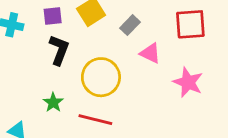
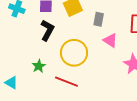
gray rectangle: (130, 25) -> (99, 19), turned -40

